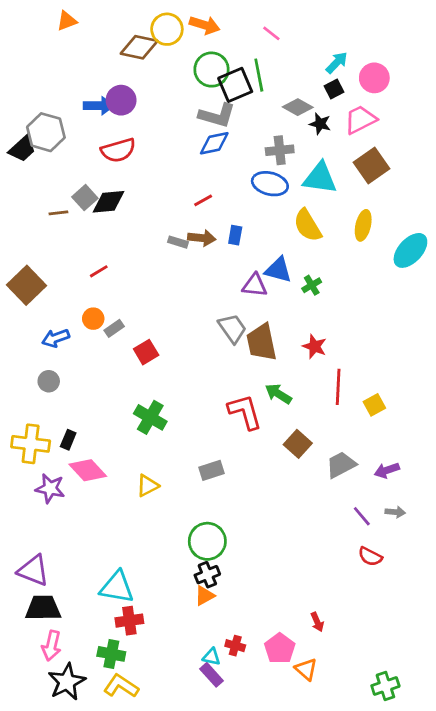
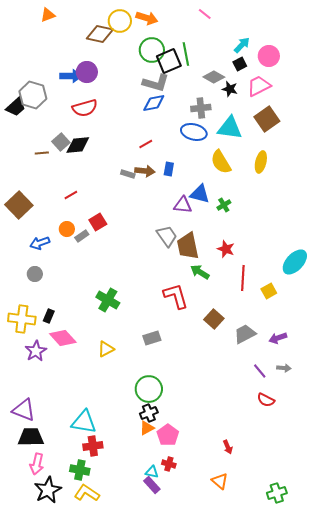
pink line: (271, 33) -> (205, 14), moved
cyan ellipse: (410, 250) -> (295, 262), moved
red square: (146, 352) -> (98, 222), moved
green arrow: (278, 394) -> (200, 272), moved
purple star: (50, 488) -> (36, 351), turned 30
pink pentagon: (280, 648) -> (168, 435), moved

